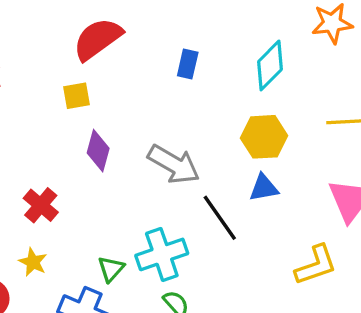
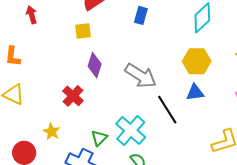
blue rectangle: (188, 64) -> (141, 15), moved
red cross: (41, 205) -> (73, 96), moved
cyan cross: (162, 254) -> (131, 131), turned -32

